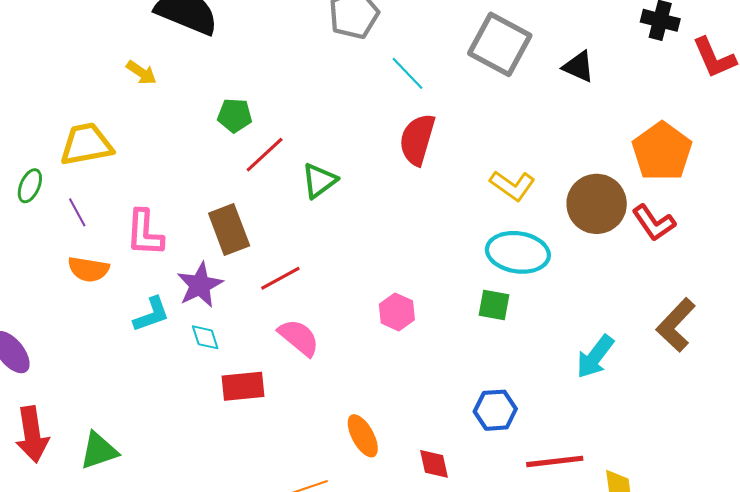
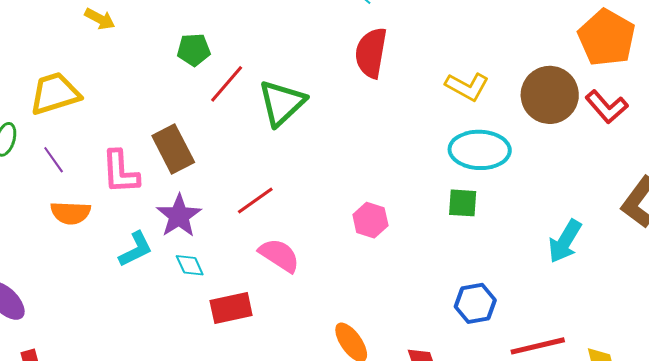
green triangle: (319, 181) -> (282, 103), size x1.4
brown rectangle: (229, 229) -> (173, 149), moved

